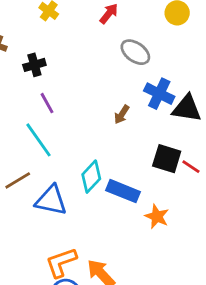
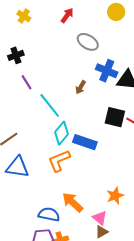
cyan line: (38, 140) -> (50, 105), moved
blue triangle: (51, 200) -> (18, 167), moved
orange star: (157, 216) -> (115, 196), moved, turned 30
orange L-shape: (61, 262) -> (59, 161), moved

